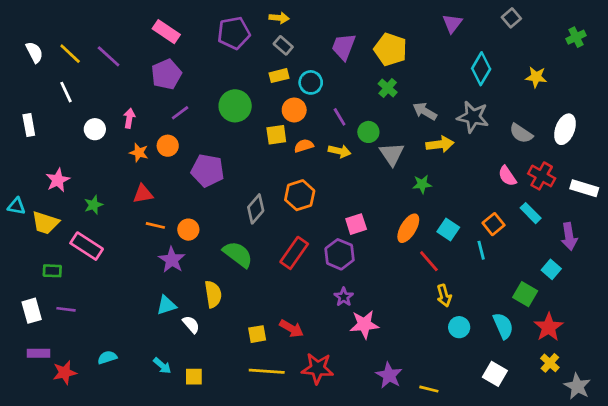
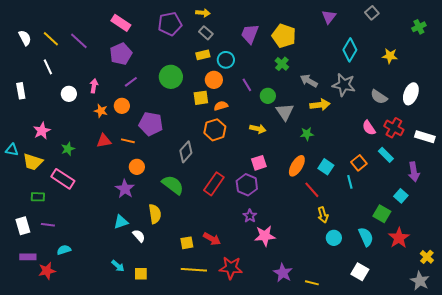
yellow arrow: (340, 151) -> (258, 129), moved
orange hexagon: (300, 195) -> (215, 130), moved
orange line: (155, 225) -> (128, 141), moved
cyan semicircle: (107, 357) -> (64, 250), moved
yellow cross: (550, 363) -> (427, 257), moved

